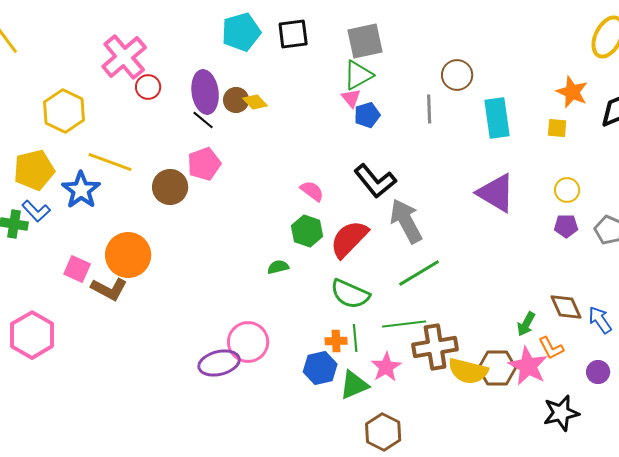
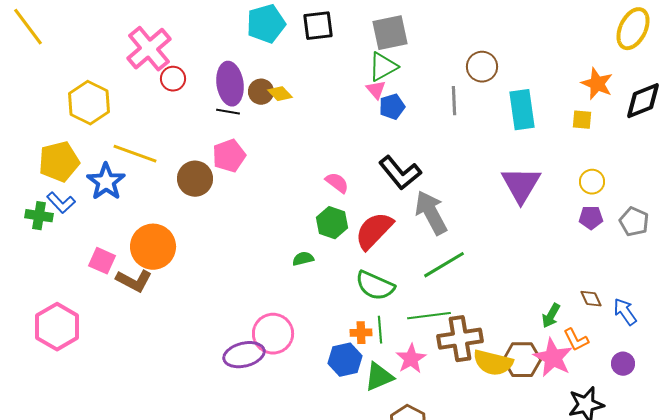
black line: (203, 120) -> (228, 112), turned -30
purple triangle: (496, 193) -> (521, 185), turned 30
brown diamond: (566, 307) -> (591, 299), size x0.7

